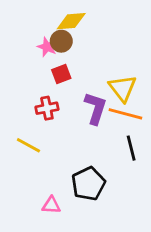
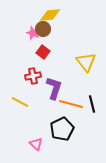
red square: (61, 74) -> (43, 52), turned -32
purple L-shape: (95, 108) -> (54, 88), moved
orange line: (125, 114) -> (71, 104), moved
pink triangle: (51, 205) -> (36, 144), turned 40

